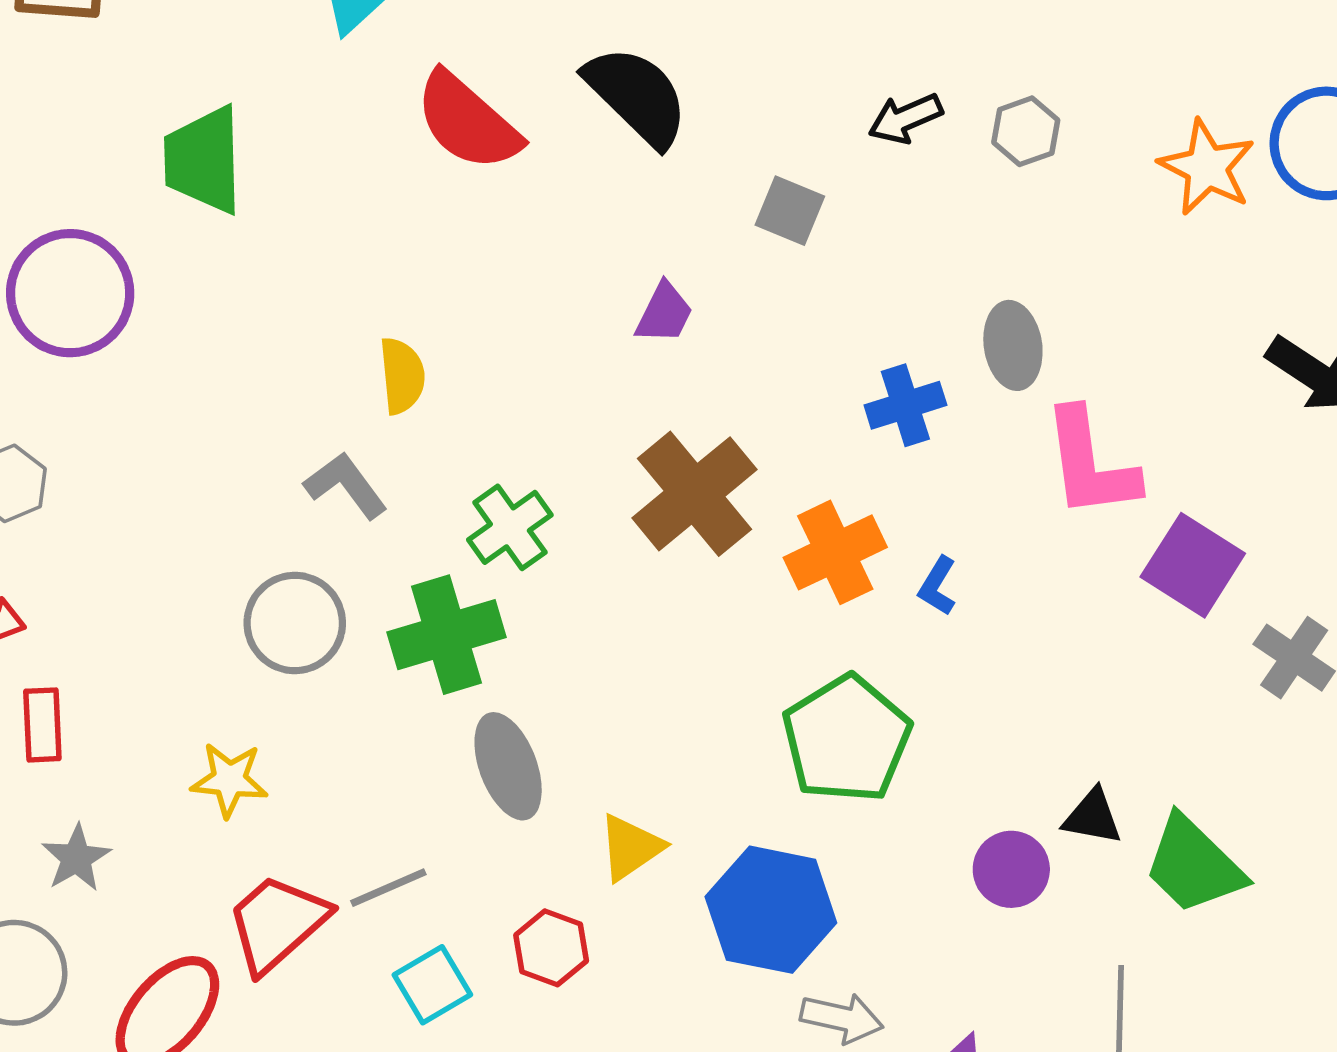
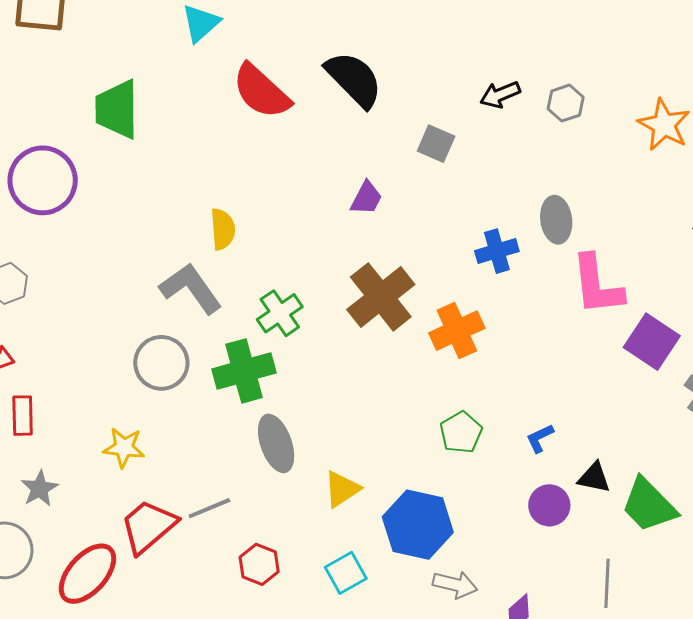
gray L-shape: (346, 485) -> (191, 288), size x1.4
blue L-shape: (937, 586) -> (540, 438), moved, turned 32
green pentagon: (847, 739) -> (461, 432), size x0.6
red hexagon: (551, 948) -> (259, 564), moved
cyan square: (432, 985) -> (346, 573), moved

